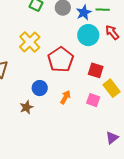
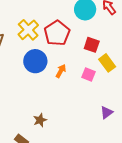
yellow cross: (30, 42) -> (28, 30), moved
blue circle: (40, 88) -> (35, 61), size x1.5
brown star: (26, 107) -> (40, 120), moved

